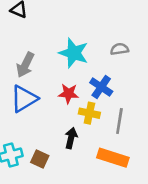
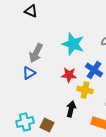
blue triangle: (24, 99) -> (29, 73), moved, size x0.6

